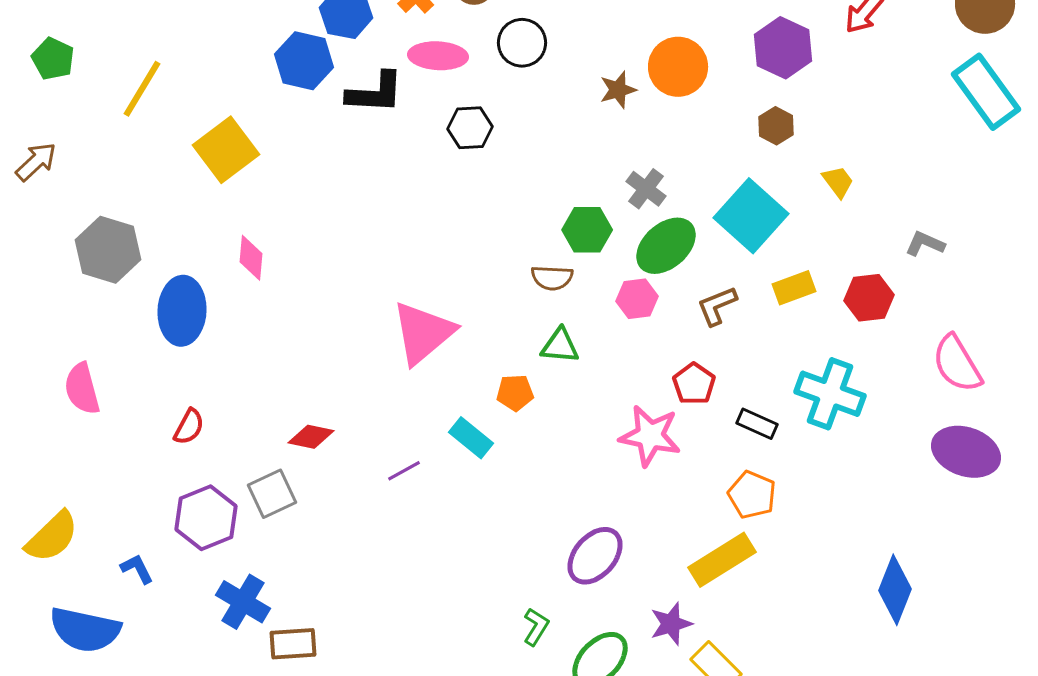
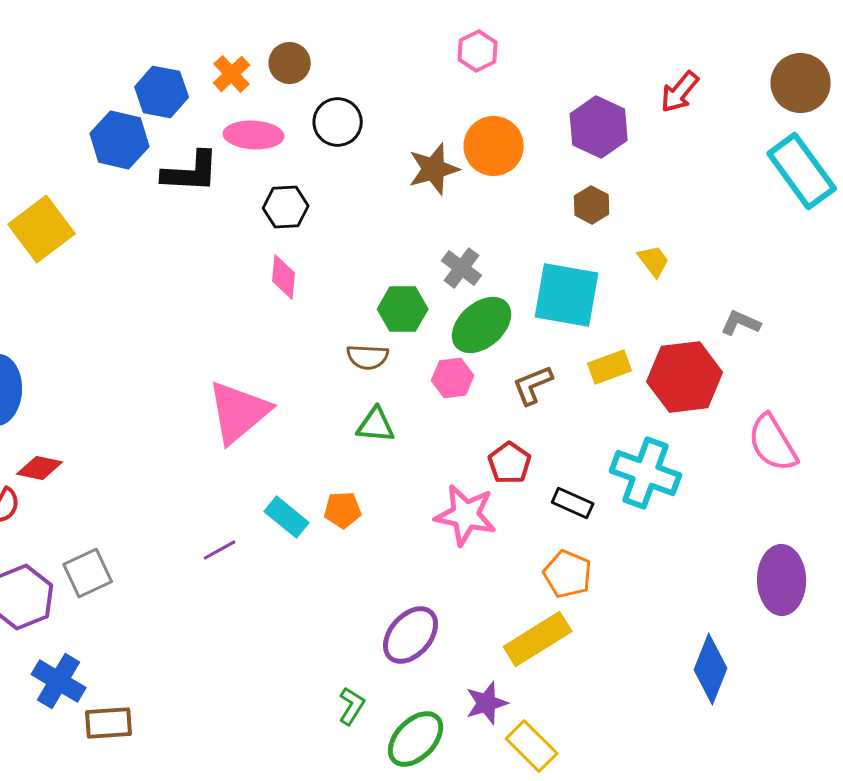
brown star: (618, 90) -> (434, 169), size x1.4
cyan square: (751, 216) -> (567, 295), turned -32
pink diamond: (251, 258) -> (284, 277), moved
red hexagon: (869, 298) -> (685, 377), size x1.5
orange pentagon: (515, 393) -> (343, 510), moved
red diamond: (311, 437) -> (40, 468), moved
purple ellipse: (966, 452) -> (782, 580), moved, turned 70

